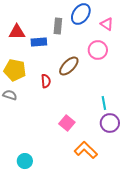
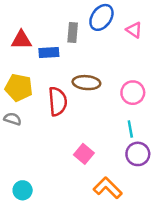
pink circle: (98, 50) -> (133, 93), moved
brown ellipse: (69, 66) -> (86, 83), turned 50
red semicircle: (46, 81) -> (58, 101), size x1.6
cyan circle: (25, 161) -> (23, 190), moved

